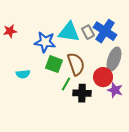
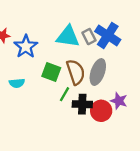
blue star: (45, 42) -> (26, 47), moved, turned 30
gray ellipse: (114, 59) -> (98, 72), moved
red circle: (103, 77) -> (101, 111), moved

